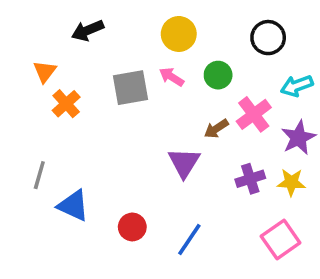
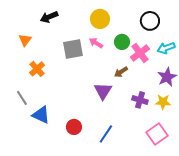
orange cross: (66, 104) -> (37, 69), moved
pink cross: (254, 114) -> (140, 53), moved
gray line: (39, 175) -> (22, 98), turned -49
purple cross: (250, 179) -> (140, 100), turned 35

